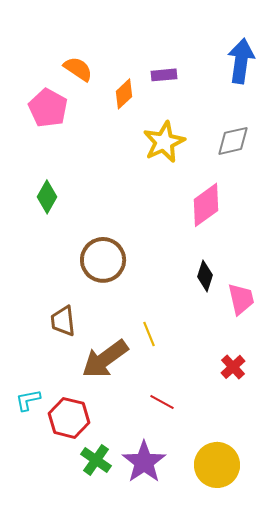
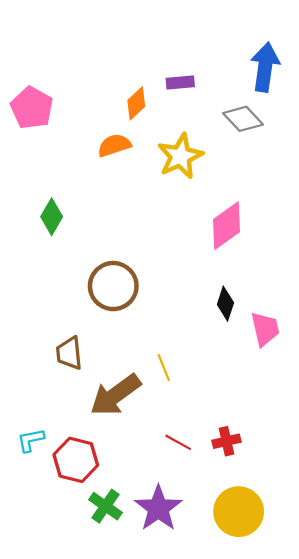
orange semicircle: (78, 69) -> (114, 145), moved, turned -52
pink pentagon: (48, 108) -> (32, 108), moved
gray diamond: (233, 141) -> (243, 119), moved, turned 60
red cross: (233, 367) -> (227, 441), moved, turned 30

